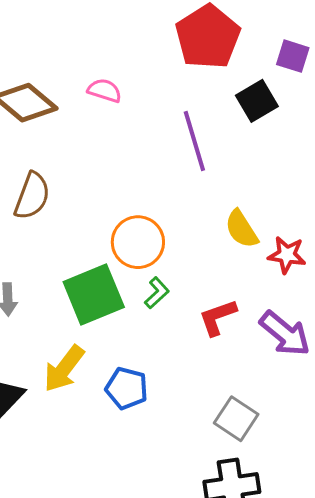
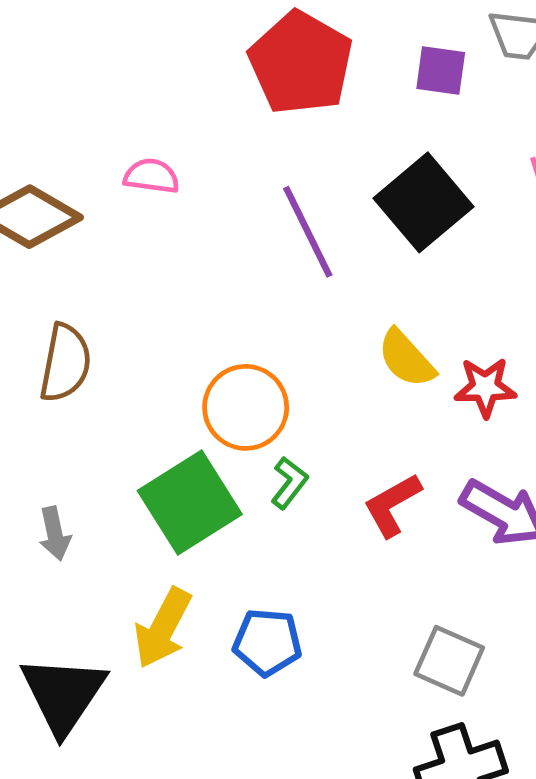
black square: (257, 101) -> (423, 202), moved, size x1.4

